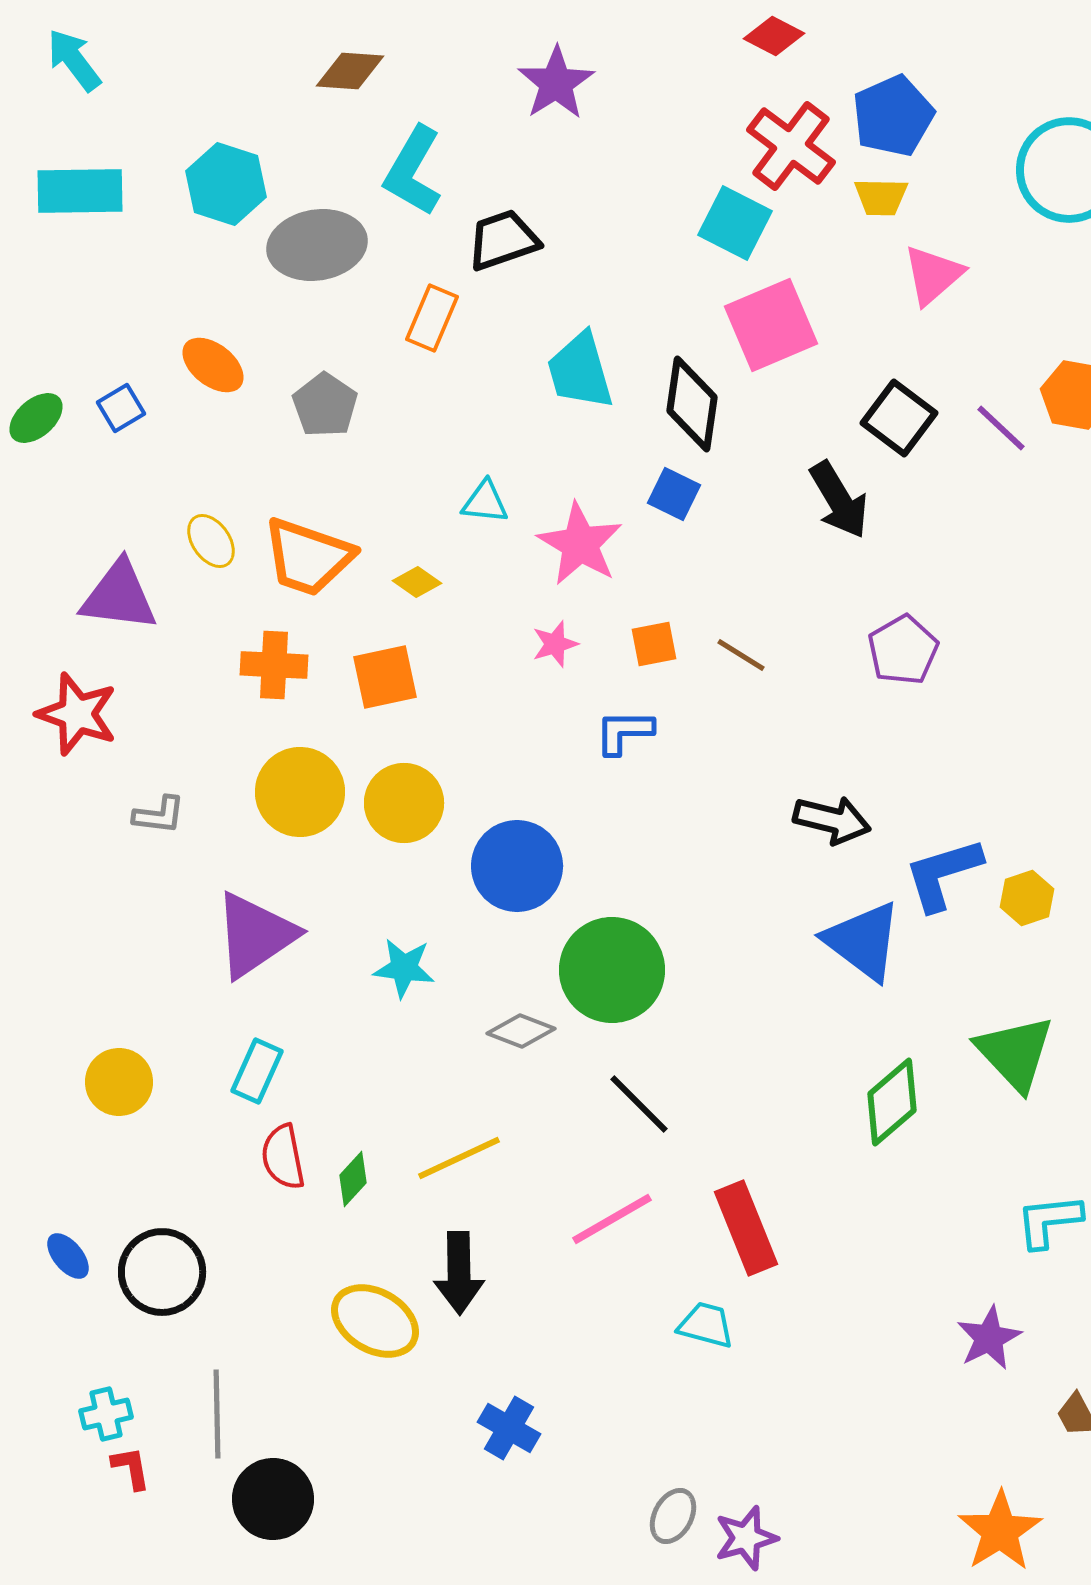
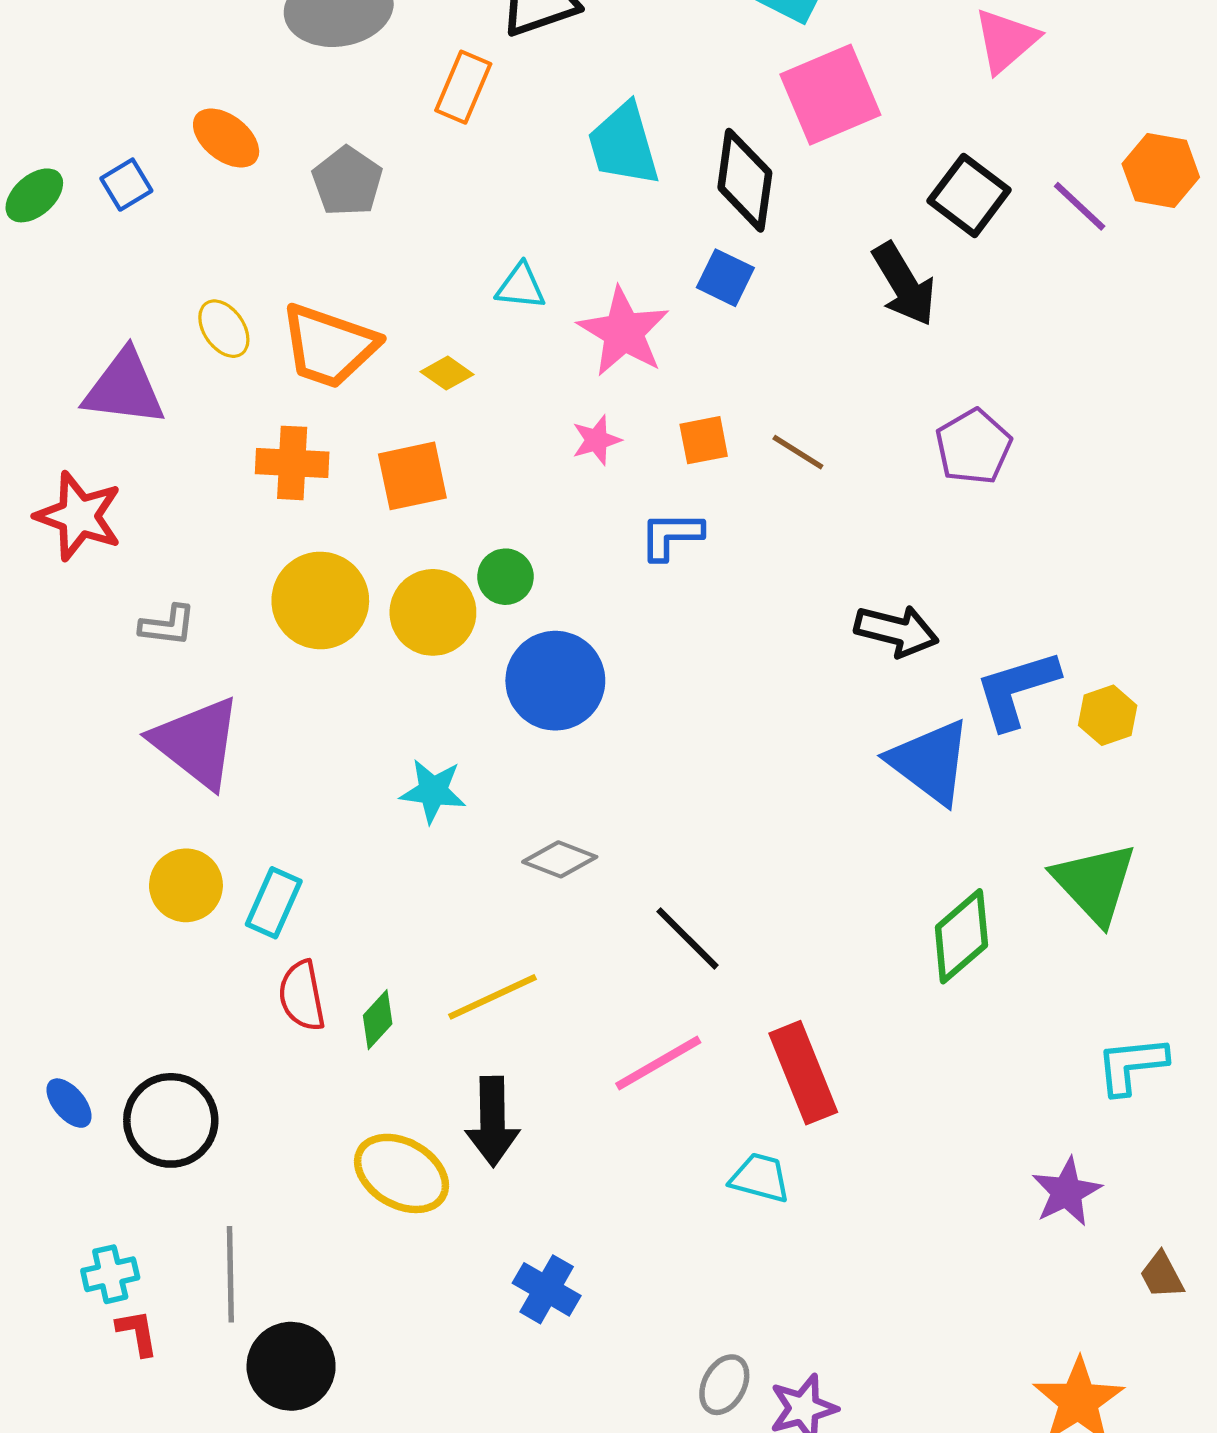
purple triangle: (255, 935) -> (197, 742), moved, turned -48
green circle: (612, 970) -> (505, 577), moved, size x0.5
yellow circle: (119, 1082) -> (186, 885), moved

